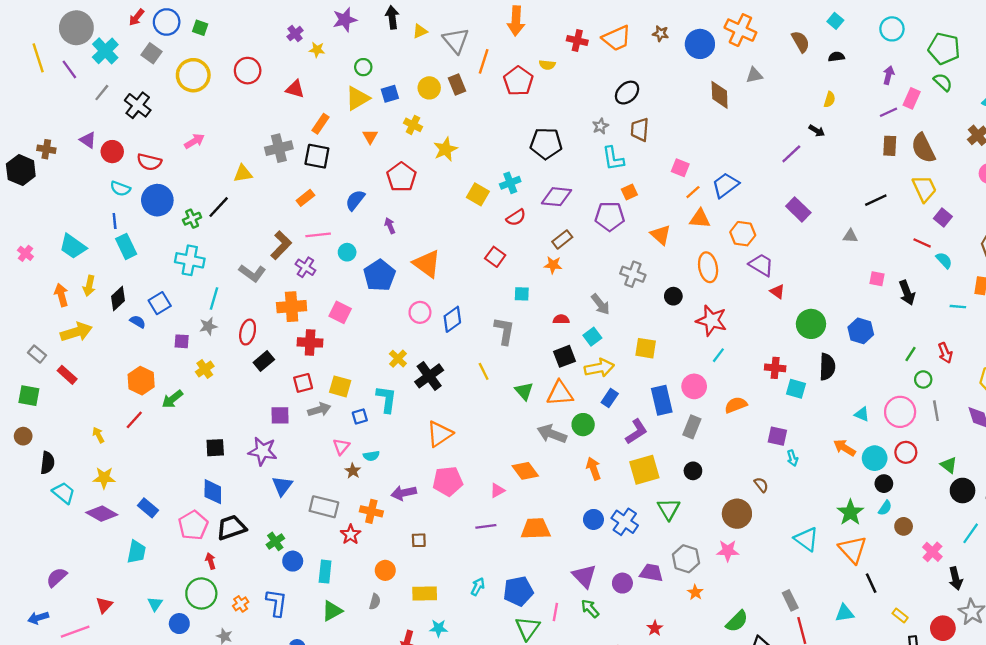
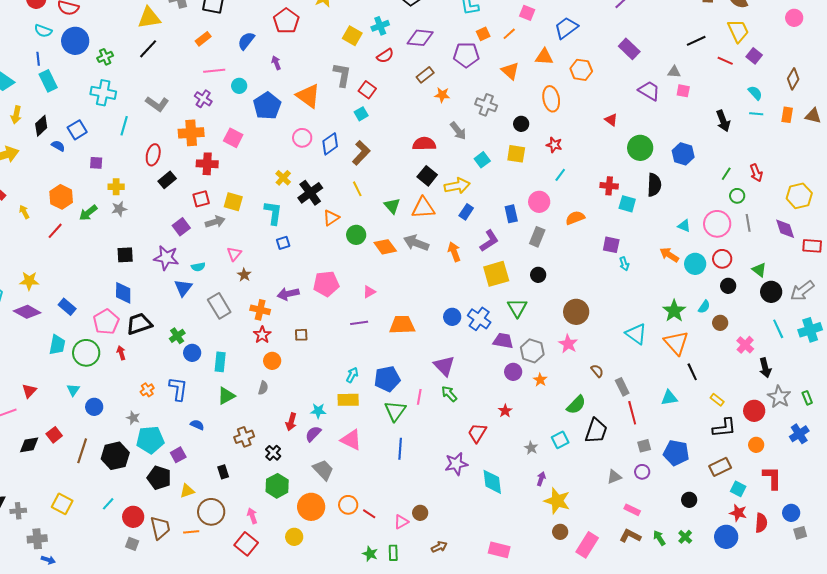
yellow triangle: (243, 174) -> (149, 18), size x1.4
orange line: (693, 192) -> (509, 34), moved
black line: (219, 207) -> (148, 49), moved
red line: (922, 243) -> (725, 61), moved
brown L-shape: (281, 245) -> (361, 153), moved
orange star: (553, 265) -> (442, 95), moved
purple trapezoid: (761, 265) -> (649, 91), moved
pink square: (877, 279) -> (683, 91), moved
cyan square: (522, 294) -> (361, 114), moved, turned -32
cyan line: (958, 307) -> (756, 114), moved
red semicircle: (561, 319) -> (424, 144), size x1.6
red star: (711, 320) -> (554, 145), size x0.6
gray star: (208, 326) -> (119, 209), moved
gray L-shape: (504, 331) -> (342, 75), moved
cyan square: (592, 337) -> (482, 160), moved
yellow square: (646, 348) -> (516, 154), moved
black square: (565, 356) -> (427, 176), turned -30
yellow cross: (205, 369) -> (116, 187), turned 35
blue rectangle: (662, 400) -> (511, 214), size x0.7
purple square: (280, 415) -> (181, 227), turned -36
blue square: (360, 416) -> (283, 243), moved
green circle: (583, 425) -> (356, 235), moved
orange triangle: (440, 434) -> (331, 218), moved, size x0.7
yellow arrow: (98, 435) -> (24, 212), moved
cyan semicircle: (371, 456) -> (198, 267), moved
orange arrow: (593, 469) -> (454, 252), moved
orange diamond: (525, 471) -> (385, 247), moved
black circle: (884, 484) -> (728, 286), moved
brown semicircle: (761, 485) -> (597, 371), moved
gray rectangle: (324, 507) -> (219, 306), turned 45
cyan line: (971, 533) -> (778, 329), turned -60
red star: (351, 534) -> (262, 335), moved
pink star: (728, 551) -> (568, 344), turned 30
purple trapezoid: (651, 573) -> (503, 341), moved
purple circle: (622, 583) -> (513, 372), moved
green circle: (201, 593) -> (86, 353), moved
yellow rectangle: (425, 593) -> (348, 400), moved

